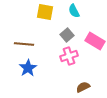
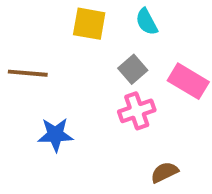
brown line: (24, 44) -> (28, 73), moved
blue star: (28, 68) -> (55, 135), turned 30

